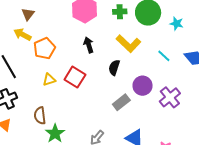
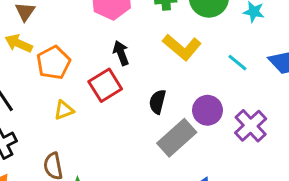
black semicircle: (114, 68) -> (157, 102), moved
red square: (75, 77) -> (105, 85), moved, turned 30
gray rectangle: (121, 102) -> (177, 138), size x1.4

